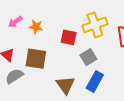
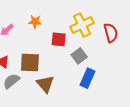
orange star: (36, 27) -> (35, 22), moved
brown triangle: (66, 85) -> (45, 84), moved

